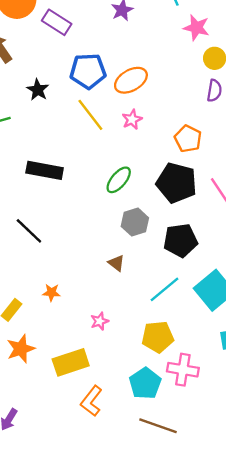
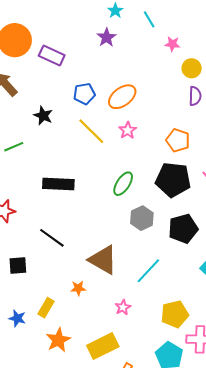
pink star: (196, 28) -> (172, 44), size x0.7
blue pentagon: (88, 71) -> (84, 94), size x0.7
brown triangle: (116, 263) -> (103, 260), moved, size x2.0
cyan line: (164, 289) -> (148, 271), moved

